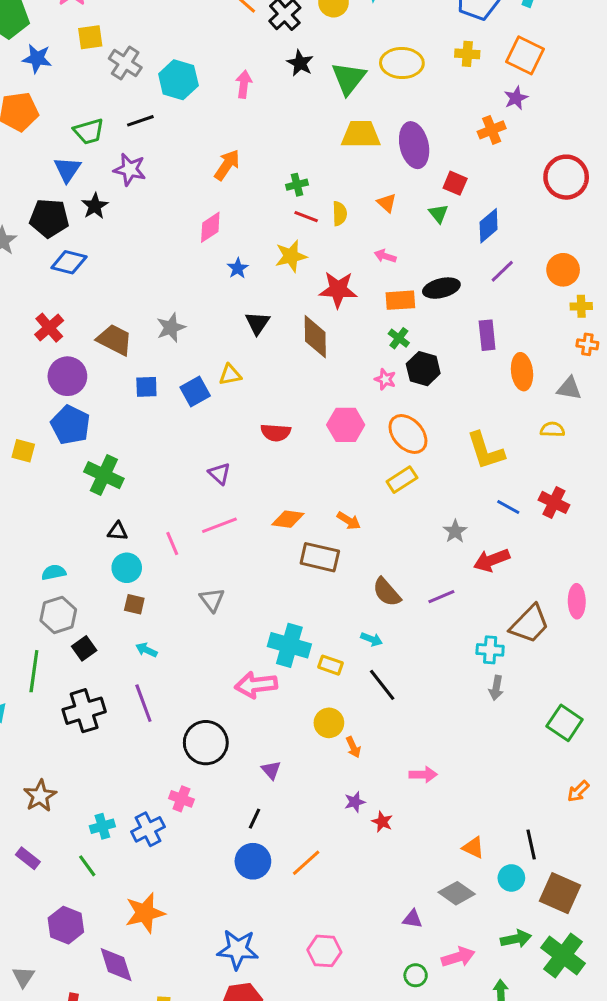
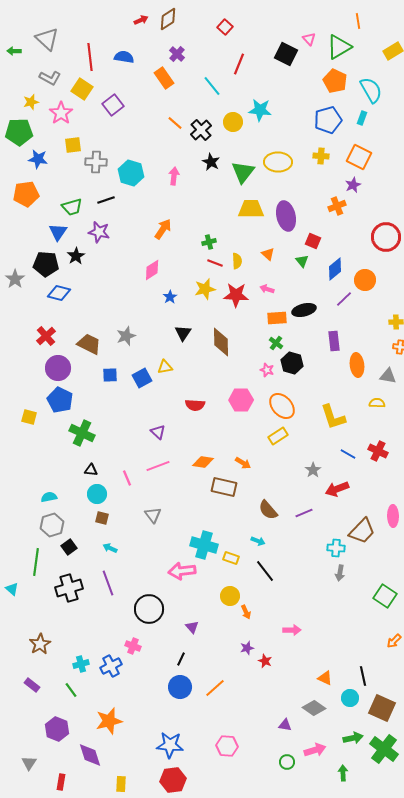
gray cross: (125, 63) -> (96, 162), turned -30
orange circle: (563, 270) -> (365, 280), moved
red star: (338, 290) -> (236, 295), moved

